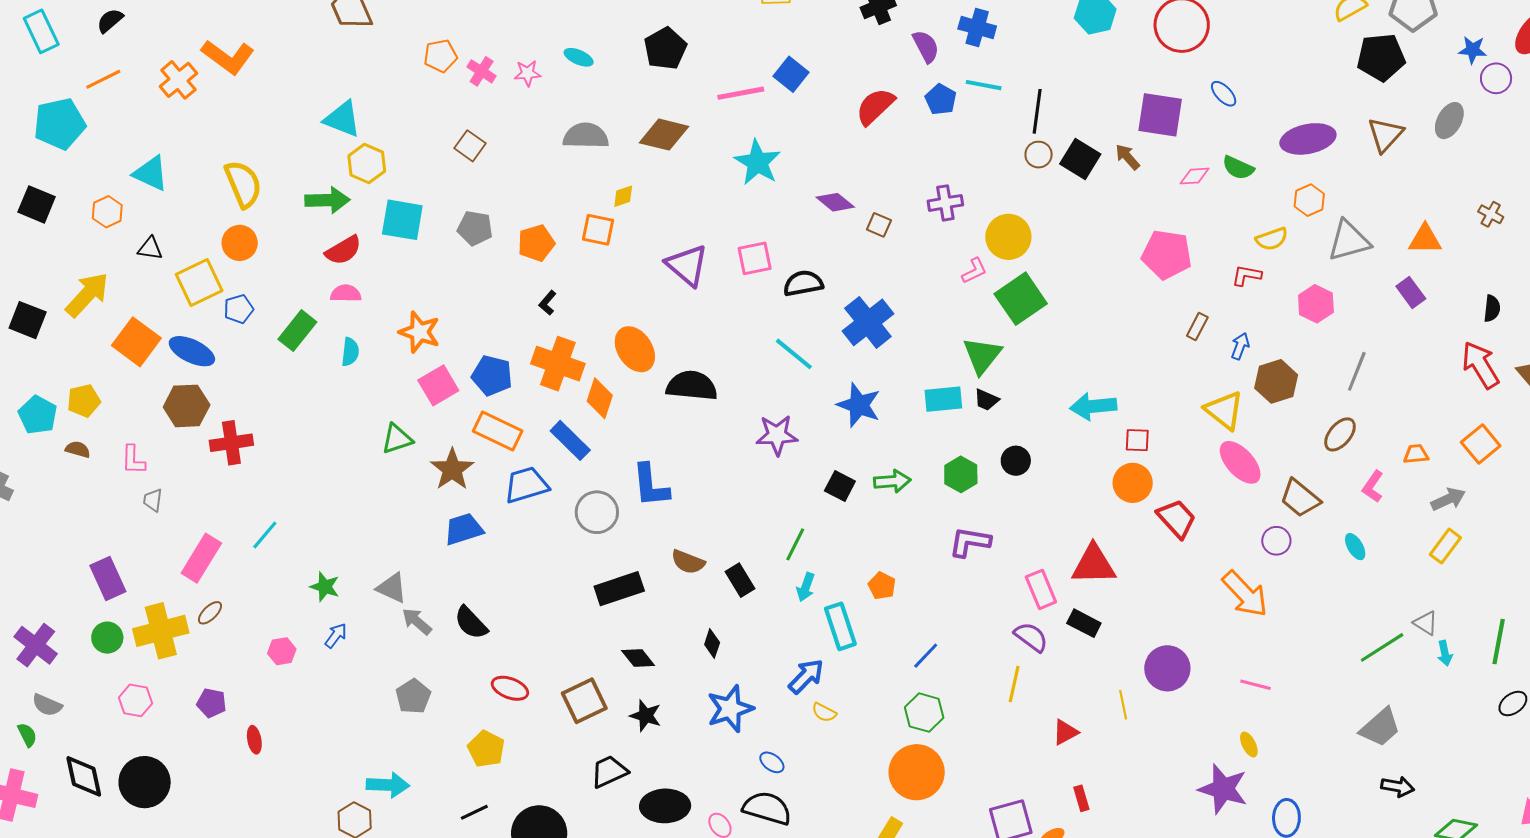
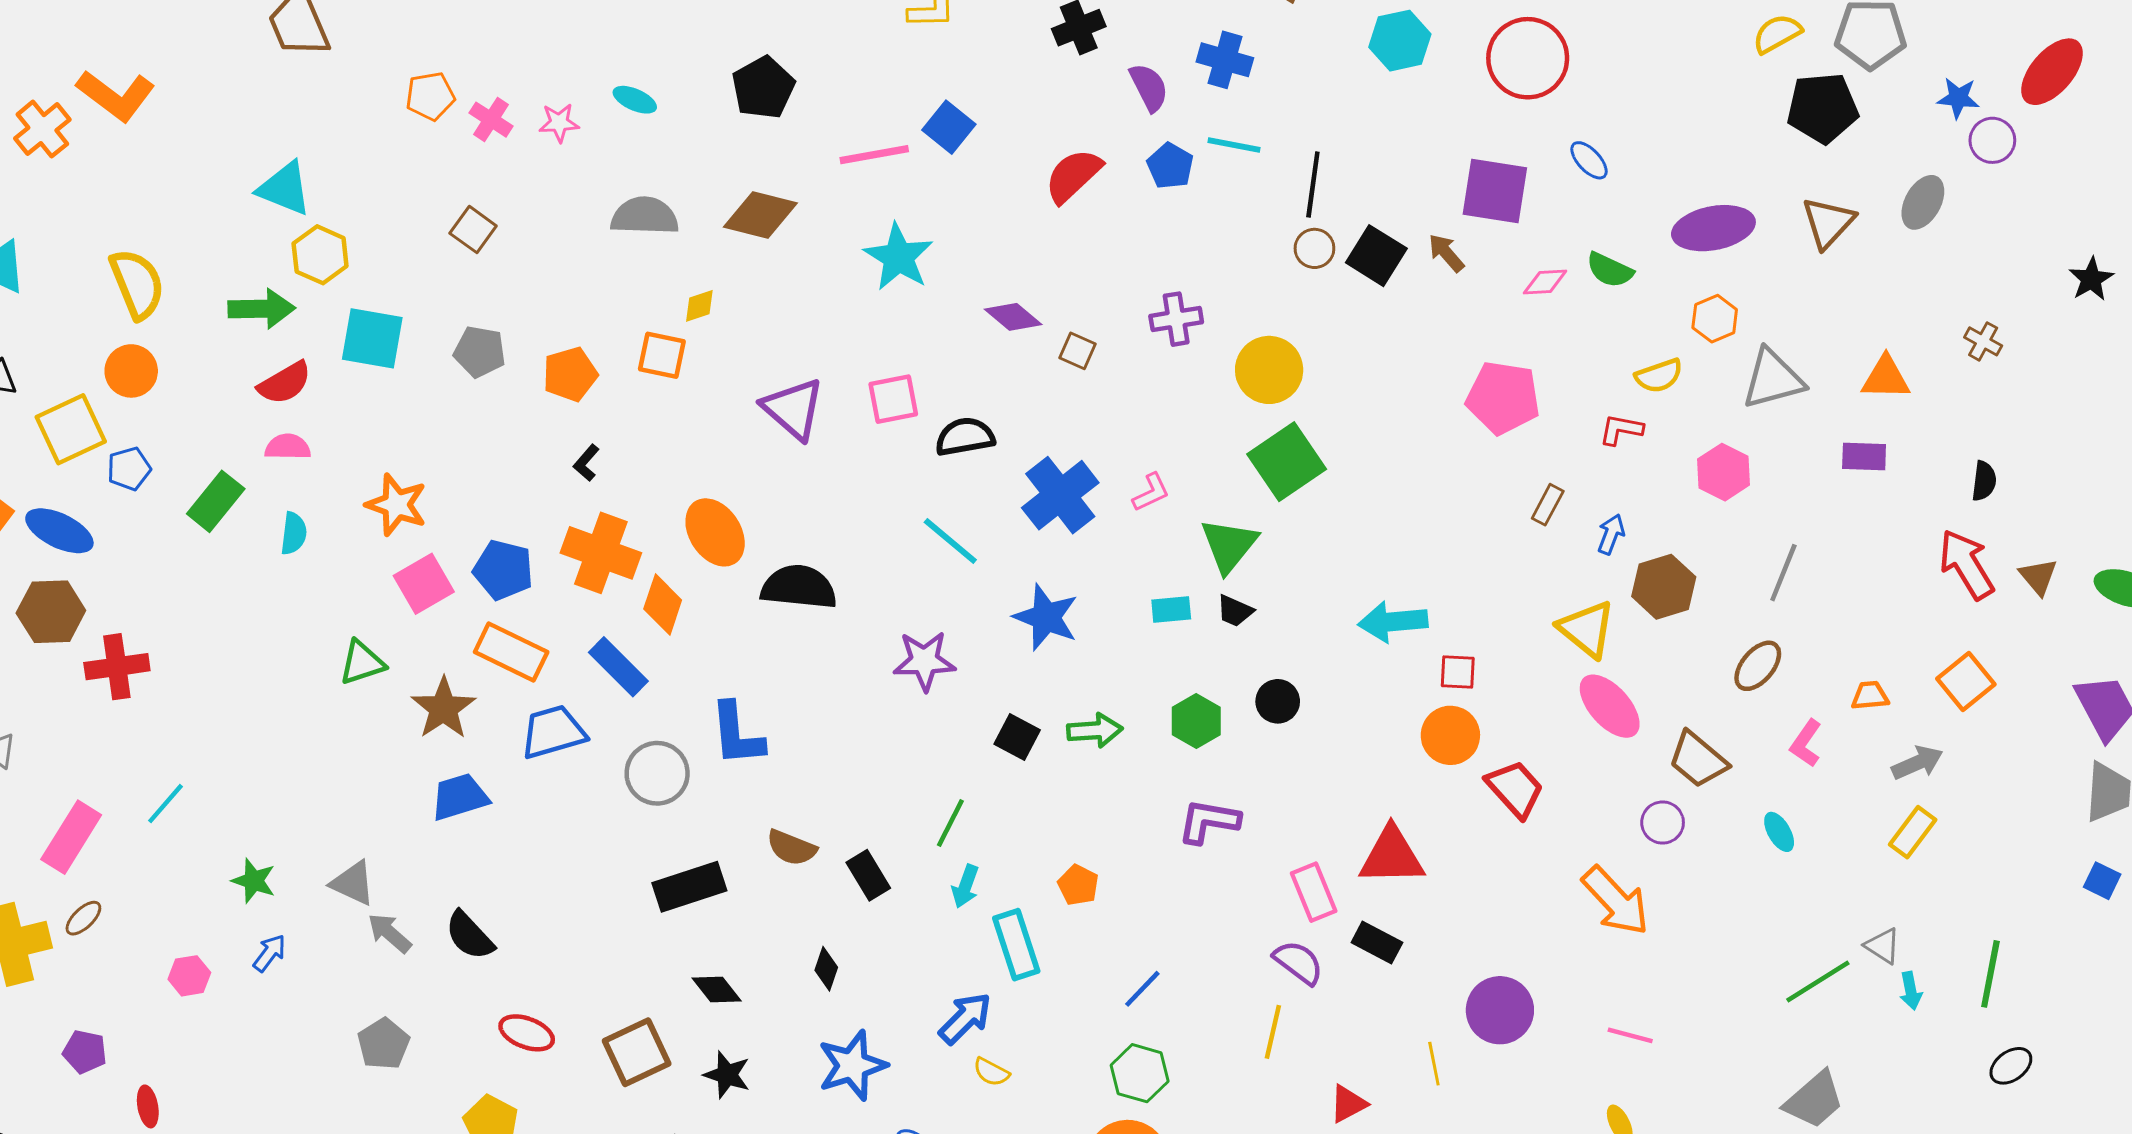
pink L-shape: (974, 271) -> (1151, 492), moved
purple rectangle: (1411, 292) -> (1864, 456), turned -52
cyan rectangle: (943, 399) -> (1171, 610), size x0.7

